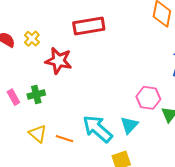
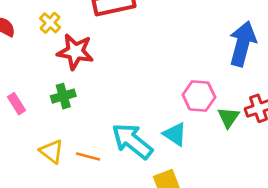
yellow cross: (32, 39) -> (50, 23), moved
green cross: (36, 95) -> (63, 96), moved
cyan triangle: (129, 125) -> (175, 134), turned -36

